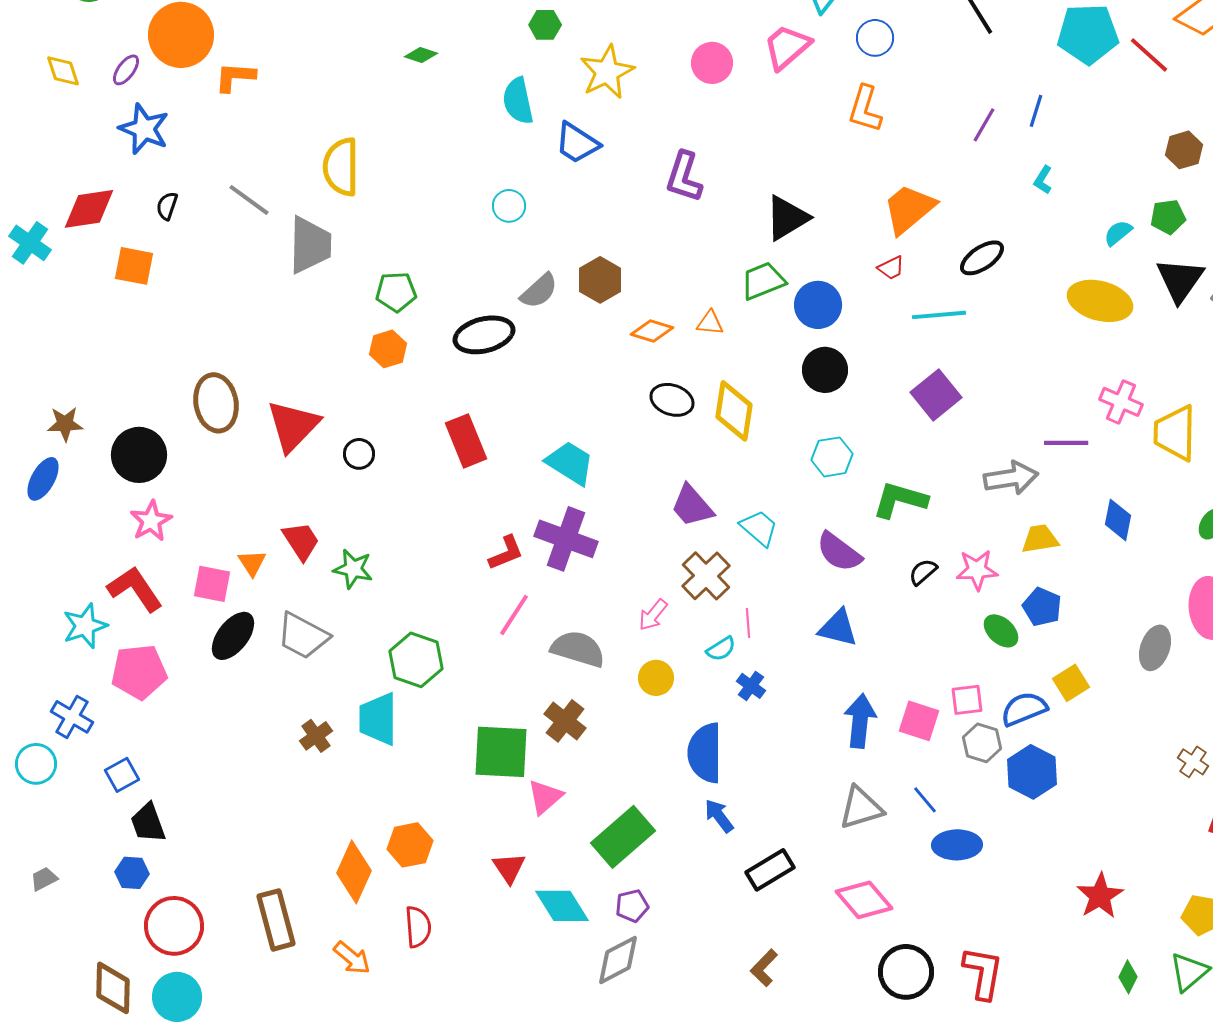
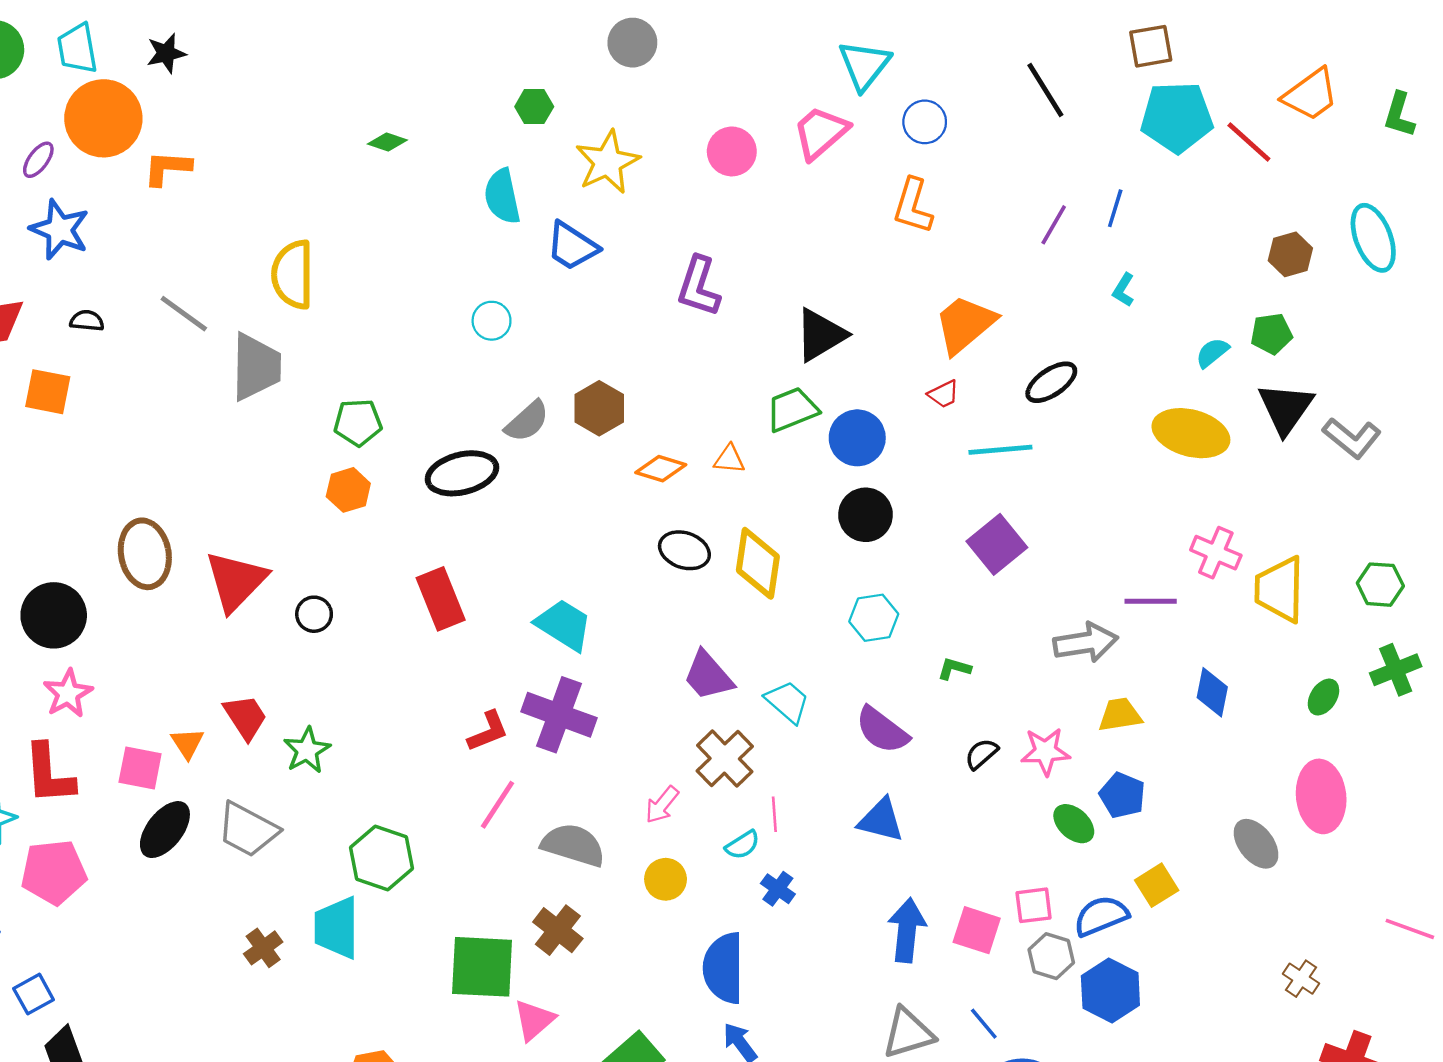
black semicircle: (167, 206) -> (87, 321), turned 76
green L-shape: (900, 500) -> (954, 669), size x0.5
green star: (353, 569) -> (307, 750), turned 30
red L-shape: (135, 589) -> (49, 774), turned -150
gray ellipse: (1155, 648) -> (1256, 844), turned -57

